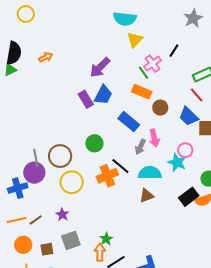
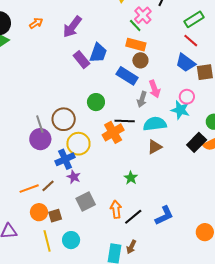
purple arrow: (100, 67) -> (72, 27), moved
brown circle: (160, 108) -> (140, 60), moved
black line: (120, 166) -> (125, 121), turned -30
blue cross: (18, 188) -> (65, 159), moved
green star: (106, 239) -> (131, 178), moved
brown square: (47, 249) -> (55, 216), moved

